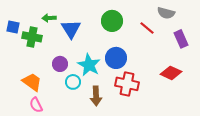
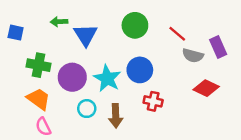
gray semicircle: (166, 13) -> (193, 55), moved
green cross: (32, 37) -> (38, 65), moved
purple circle: (60, 64) -> (72, 77), size x1.5
cyan circle: (73, 82) -> (87, 109), moved
red cross: (127, 84) -> (153, 101), size x0.7

